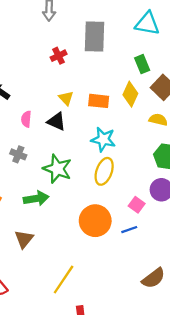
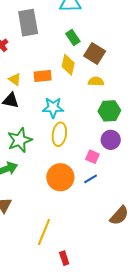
green star: (57, 169) -> (20, 140), turned -30

